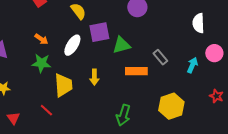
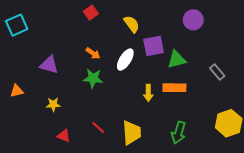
orange rectangle: (136, 71) -> (174, 88), moved
yellow trapezoid: (63, 85) -> (132, 133), moved
red triangle: (13, 118) -> (64, 136), turned -32

